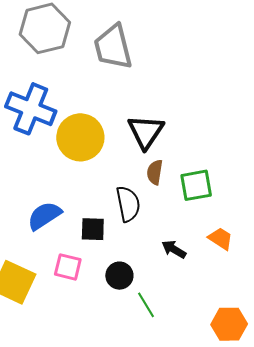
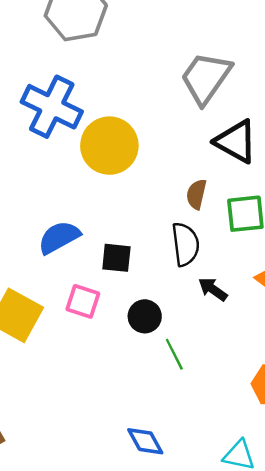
gray trapezoid: (113, 47) -> (206, 78), moved, turned 45
black triangle: (146, 132) -> (236, 142), moved, turned -39
black semicircle: (128, 204) -> (185, 244), moved

